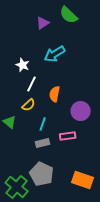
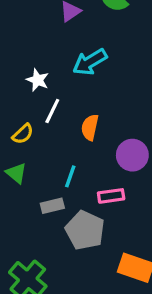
yellow semicircle: (29, 105) -> (23, 134), moved
gray rectangle: (43, 143) -> (52, 206), moved
gray pentagon: (42, 174) -> (85, 230), moved

